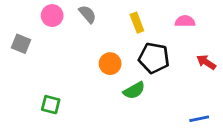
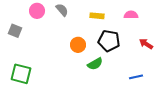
yellow rectangle: (137, 23) -> (97, 16), turned -64
green square: (51, 105) -> (21, 74), moved, size x1.5
blue line: (199, 119) -> (136, 77), moved

